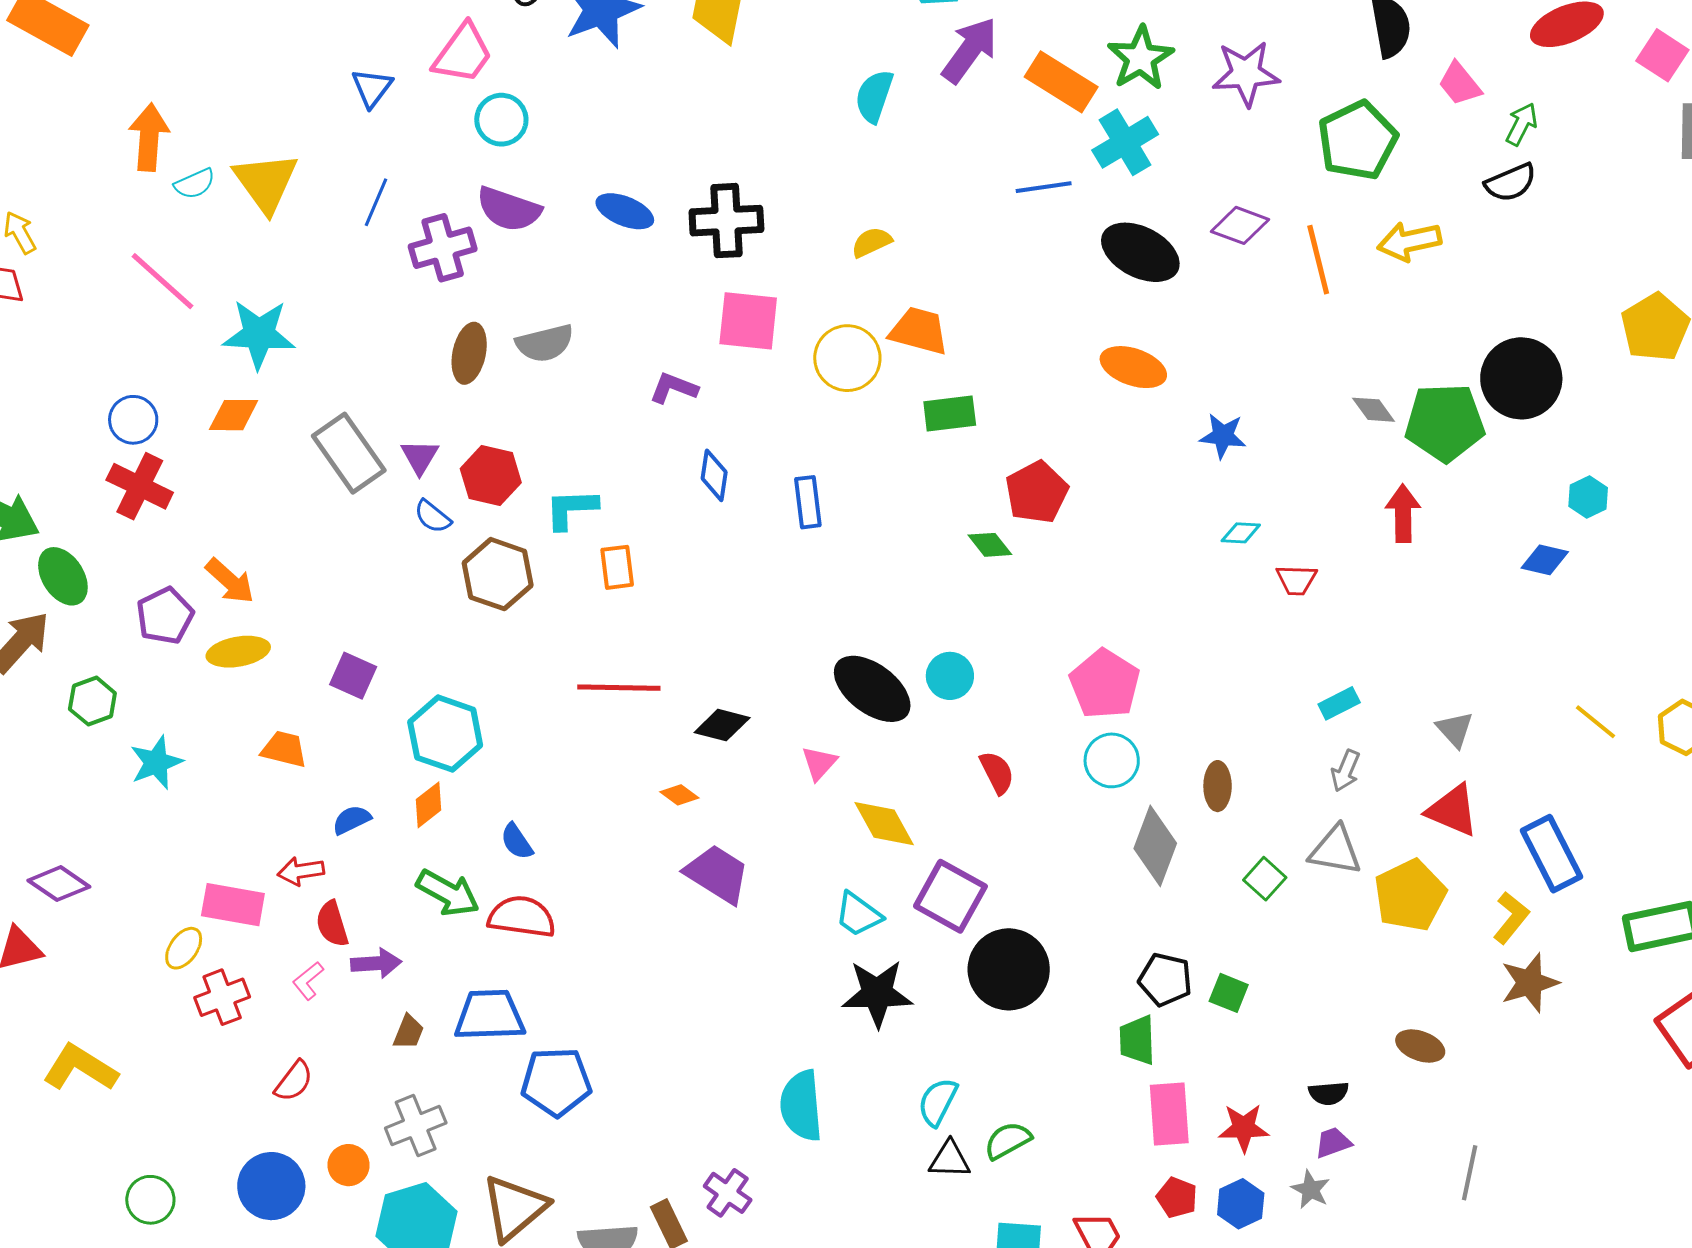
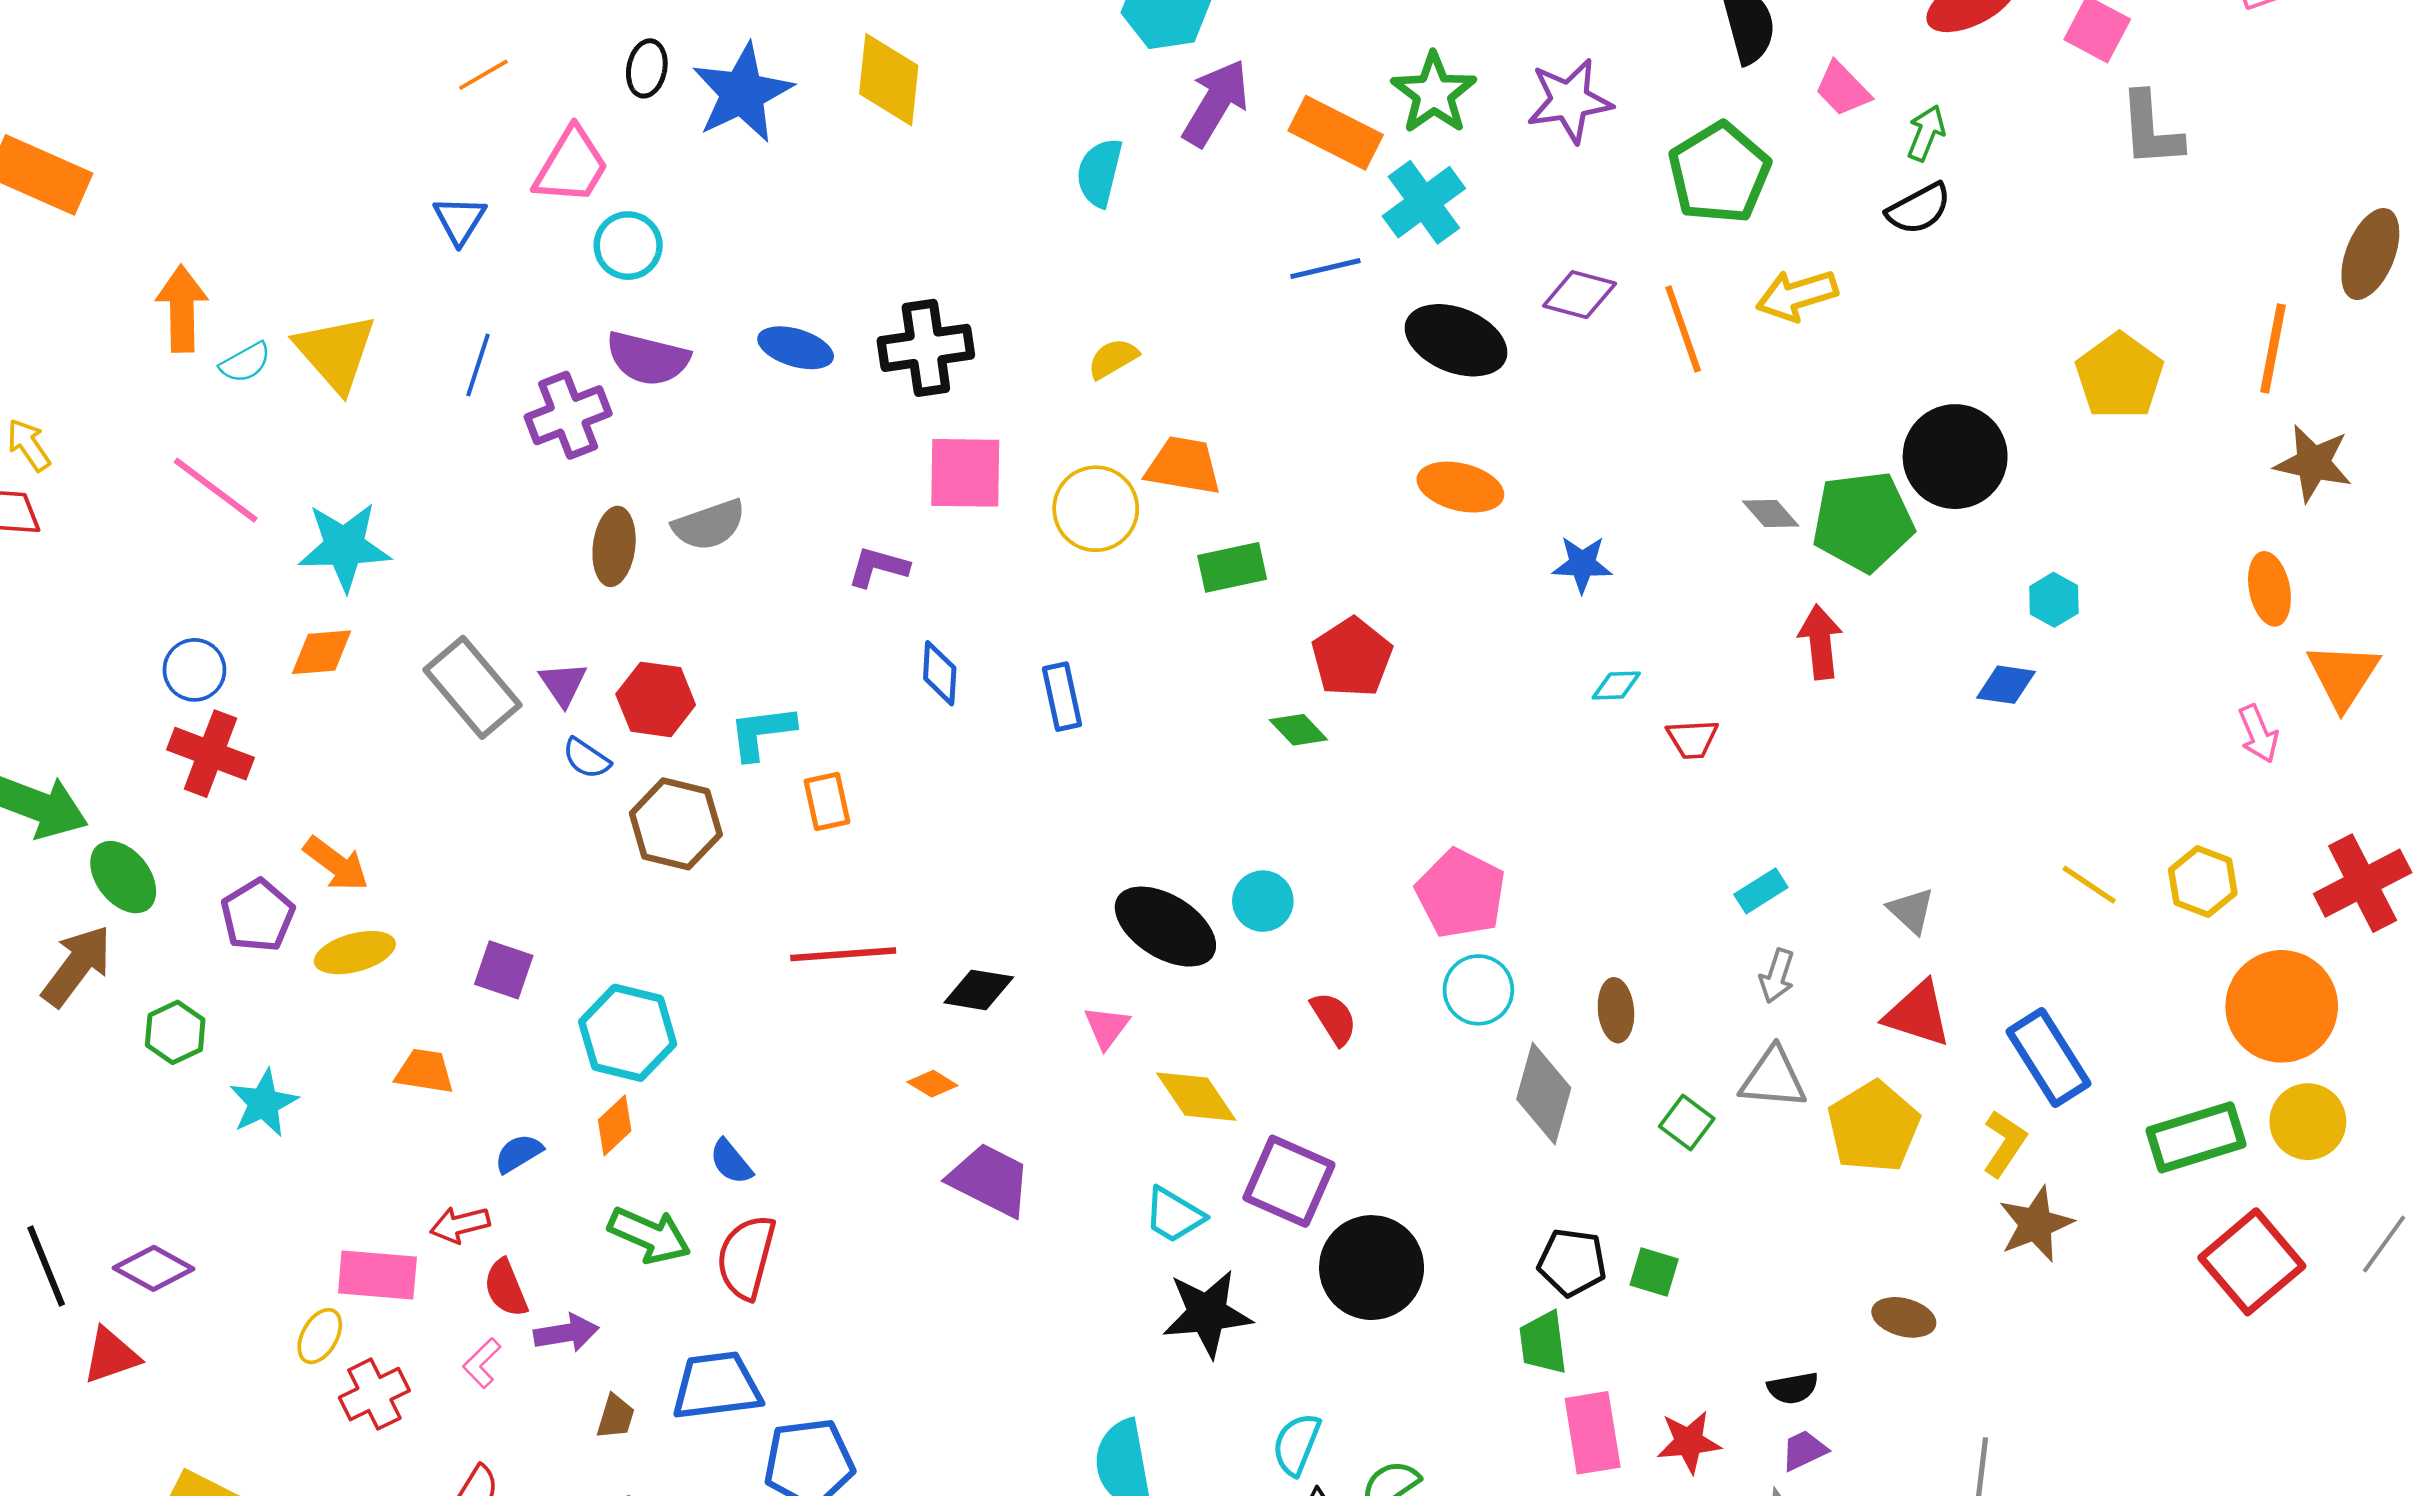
red semicircle: (522, 917) -> (746, 1257), turned -78

